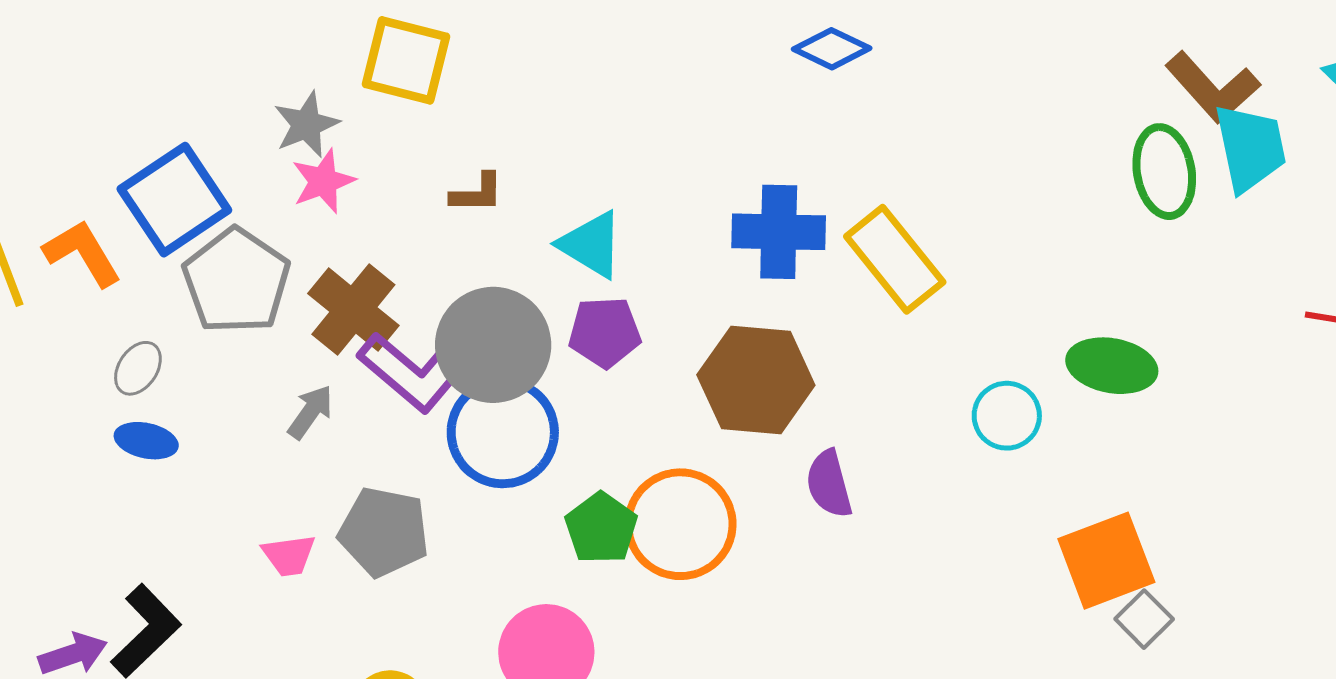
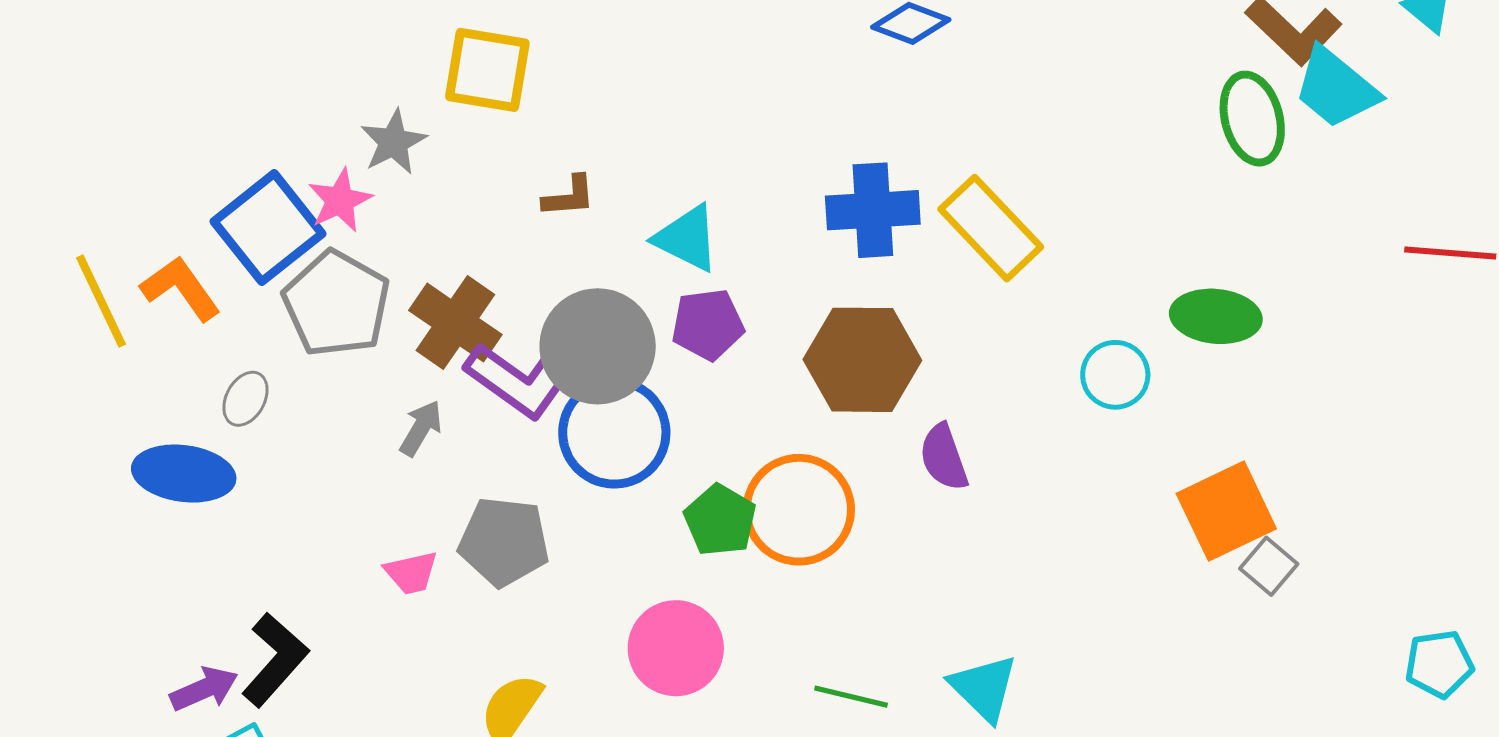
cyan trapezoid: (1250, 148) -> (1336, 88), turned 146
pink star: (323, 181) -> (340, 200), moved
blue ellipse: (146, 441) -> (184, 474), moved, size x1.6

